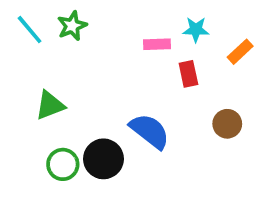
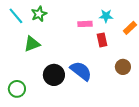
green triangle: (50, 105) -> (32, 44), moved
black circle: (103, 159) -> (54, 75), moved
green circle: (63, 164) -> (17, 89), moved

